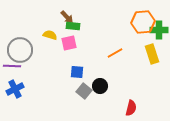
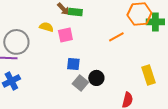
green rectangle: (73, 26) -> (75, 12), moved
orange line: (115, 53) -> (116, 37), moved
yellow rectangle: (152, 54) -> (148, 75), moved

